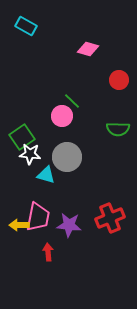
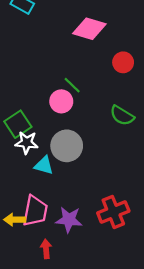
pink diamond: (88, 49) -> (89, 29), size x1.4
green semicircle: (118, 129) -> (122, 115), turned 30

